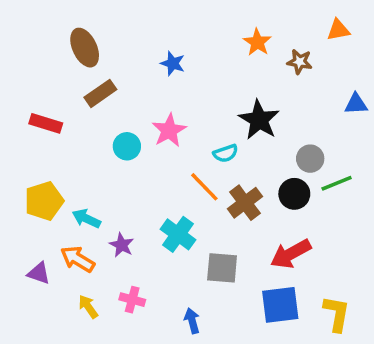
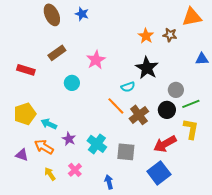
orange triangle: (338, 30) -> (192, 17), size x1.5
orange star: (257, 42) -> (146, 36), moved
brown ellipse: (85, 48) -> (52, 15), moved
blue star: (173, 63) -> (82, 14), moved
pink star: (169, 130) -> (96, 60), moved
cyan cross: (178, 234) -> (97, 144), moved
pink cross: (132, 300) -> (75, 170), turned 32
blue square: (280, 305) -> (159, 173), turned -30
yellow L-shape: (337, 314) -> (191, 129), moved

